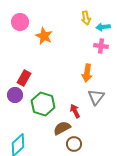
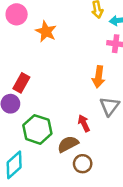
green hexagon: (43, 104) -> (37, 129), moved

